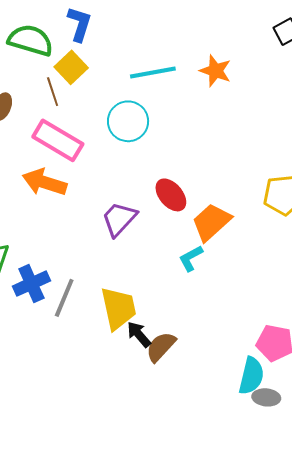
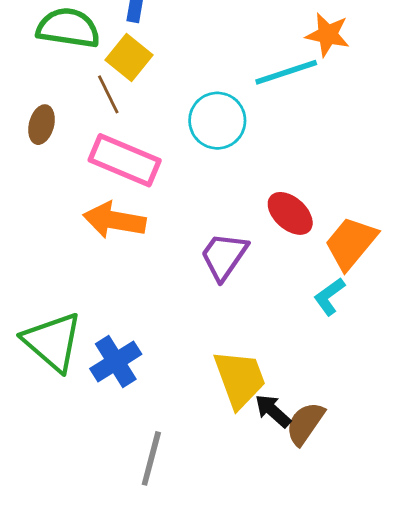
cyan line: (153, 73) -> (286, 72), moved
gray line: (64, 298) -> (151, 458), moved

